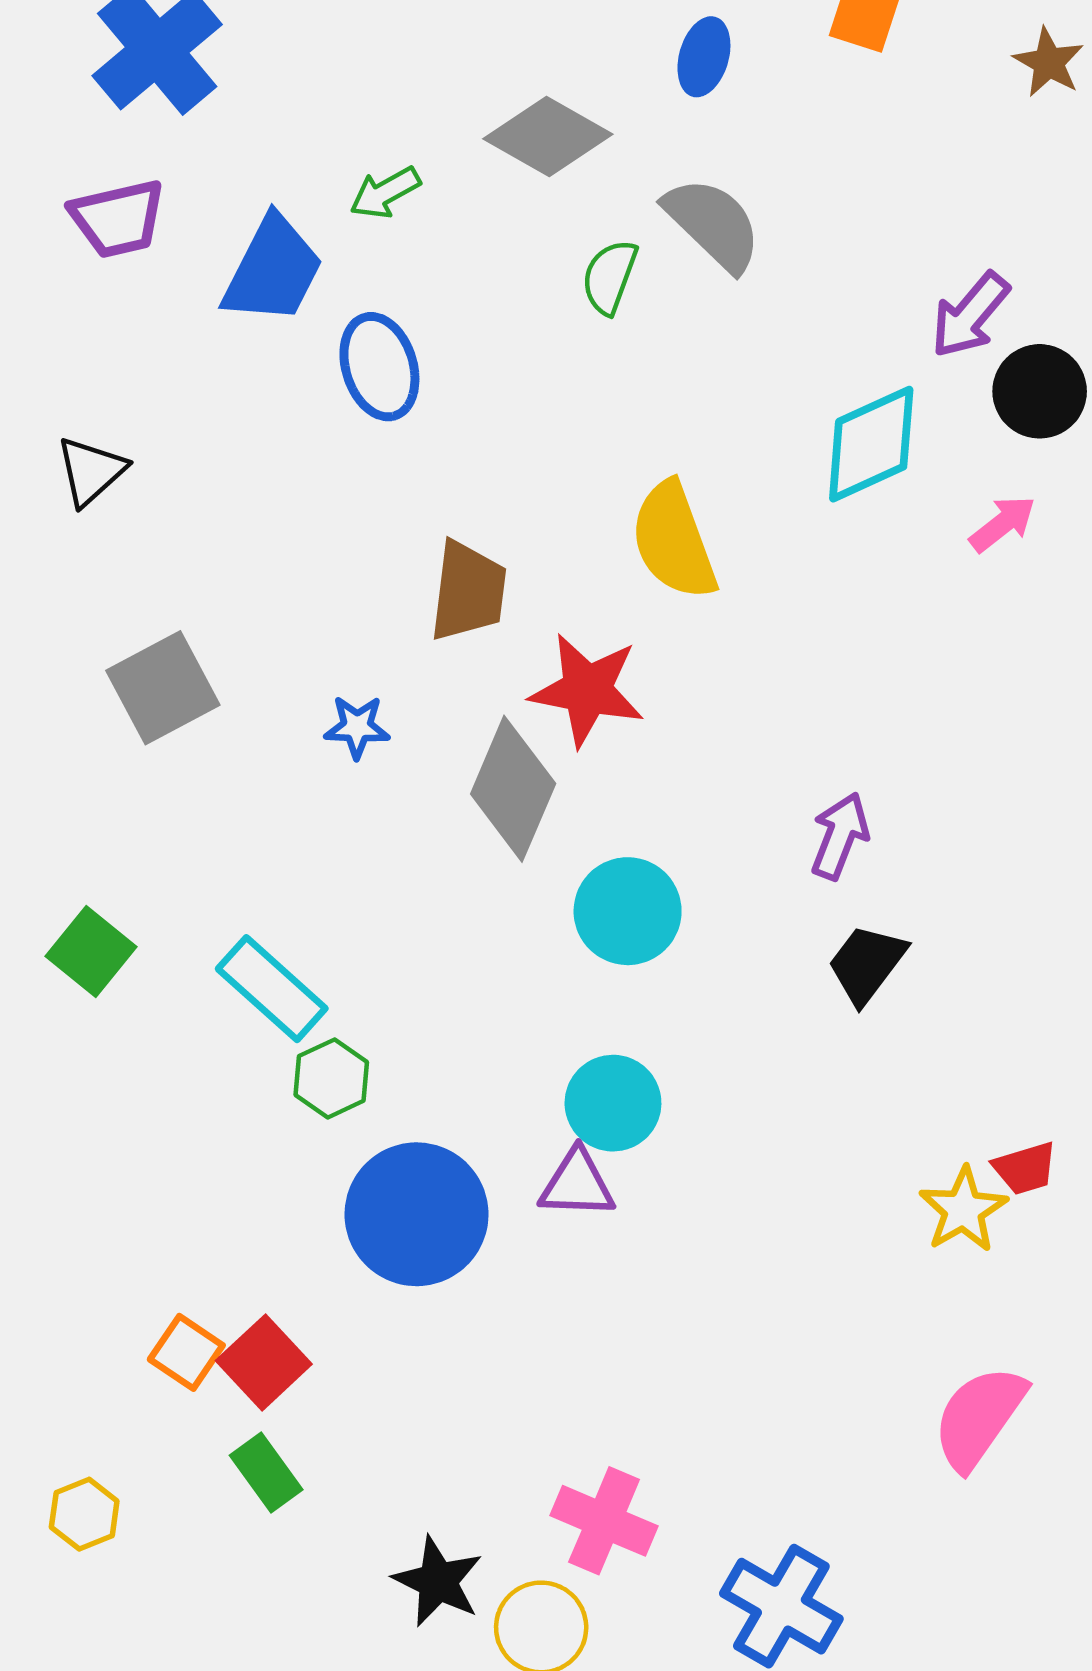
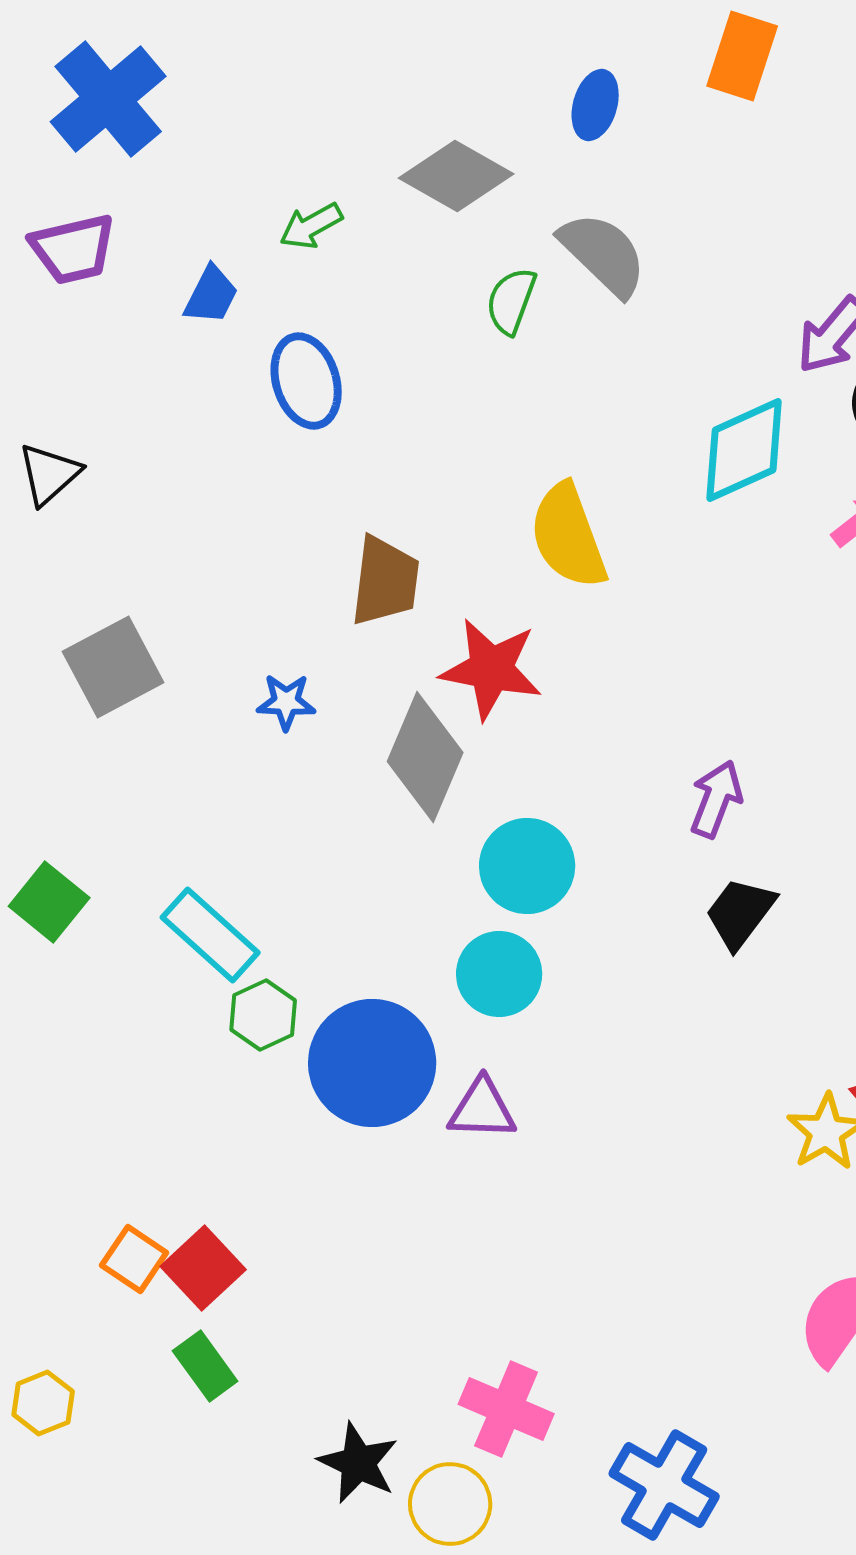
blue trapezoid: (273, 270) -> (211, 295), size x0.6
cyan circle: (613, 1103) -> (499, 974), moved
blue circle: (417, 1214) -> (372, 1063), moved

